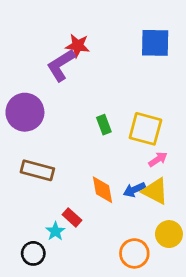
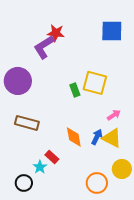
yellow square: (145, 129) -> (95, 83), moved
blue arrow: (134, 190) -> (97, 137), turned 140

